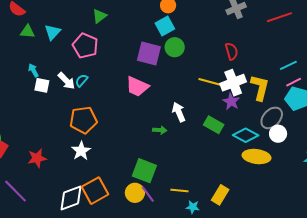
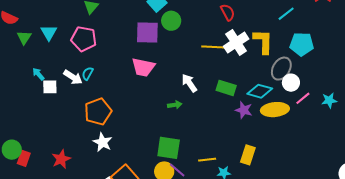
green triangle: (27, 31) -> (24, 37), turned -49
pink line: (294, 82) -> (303, 98), moved
purple star: (231, 102) -> (244, 110), moved

